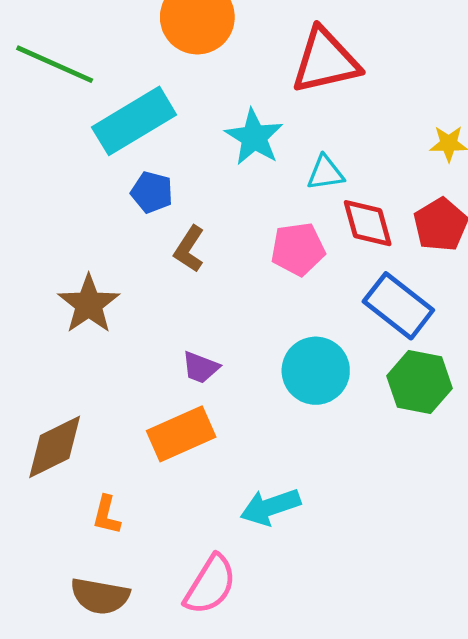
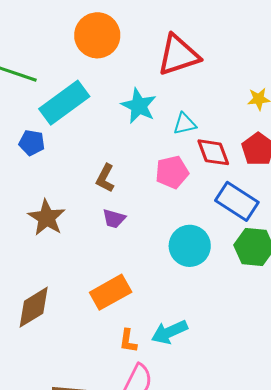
blue pentagon: (152, 192) -> (32, 143), moved
purple trapezoid: (201, 367) -> (114, 219), moved
orange L-shape: (107, 515) -> (128, 341), moved

